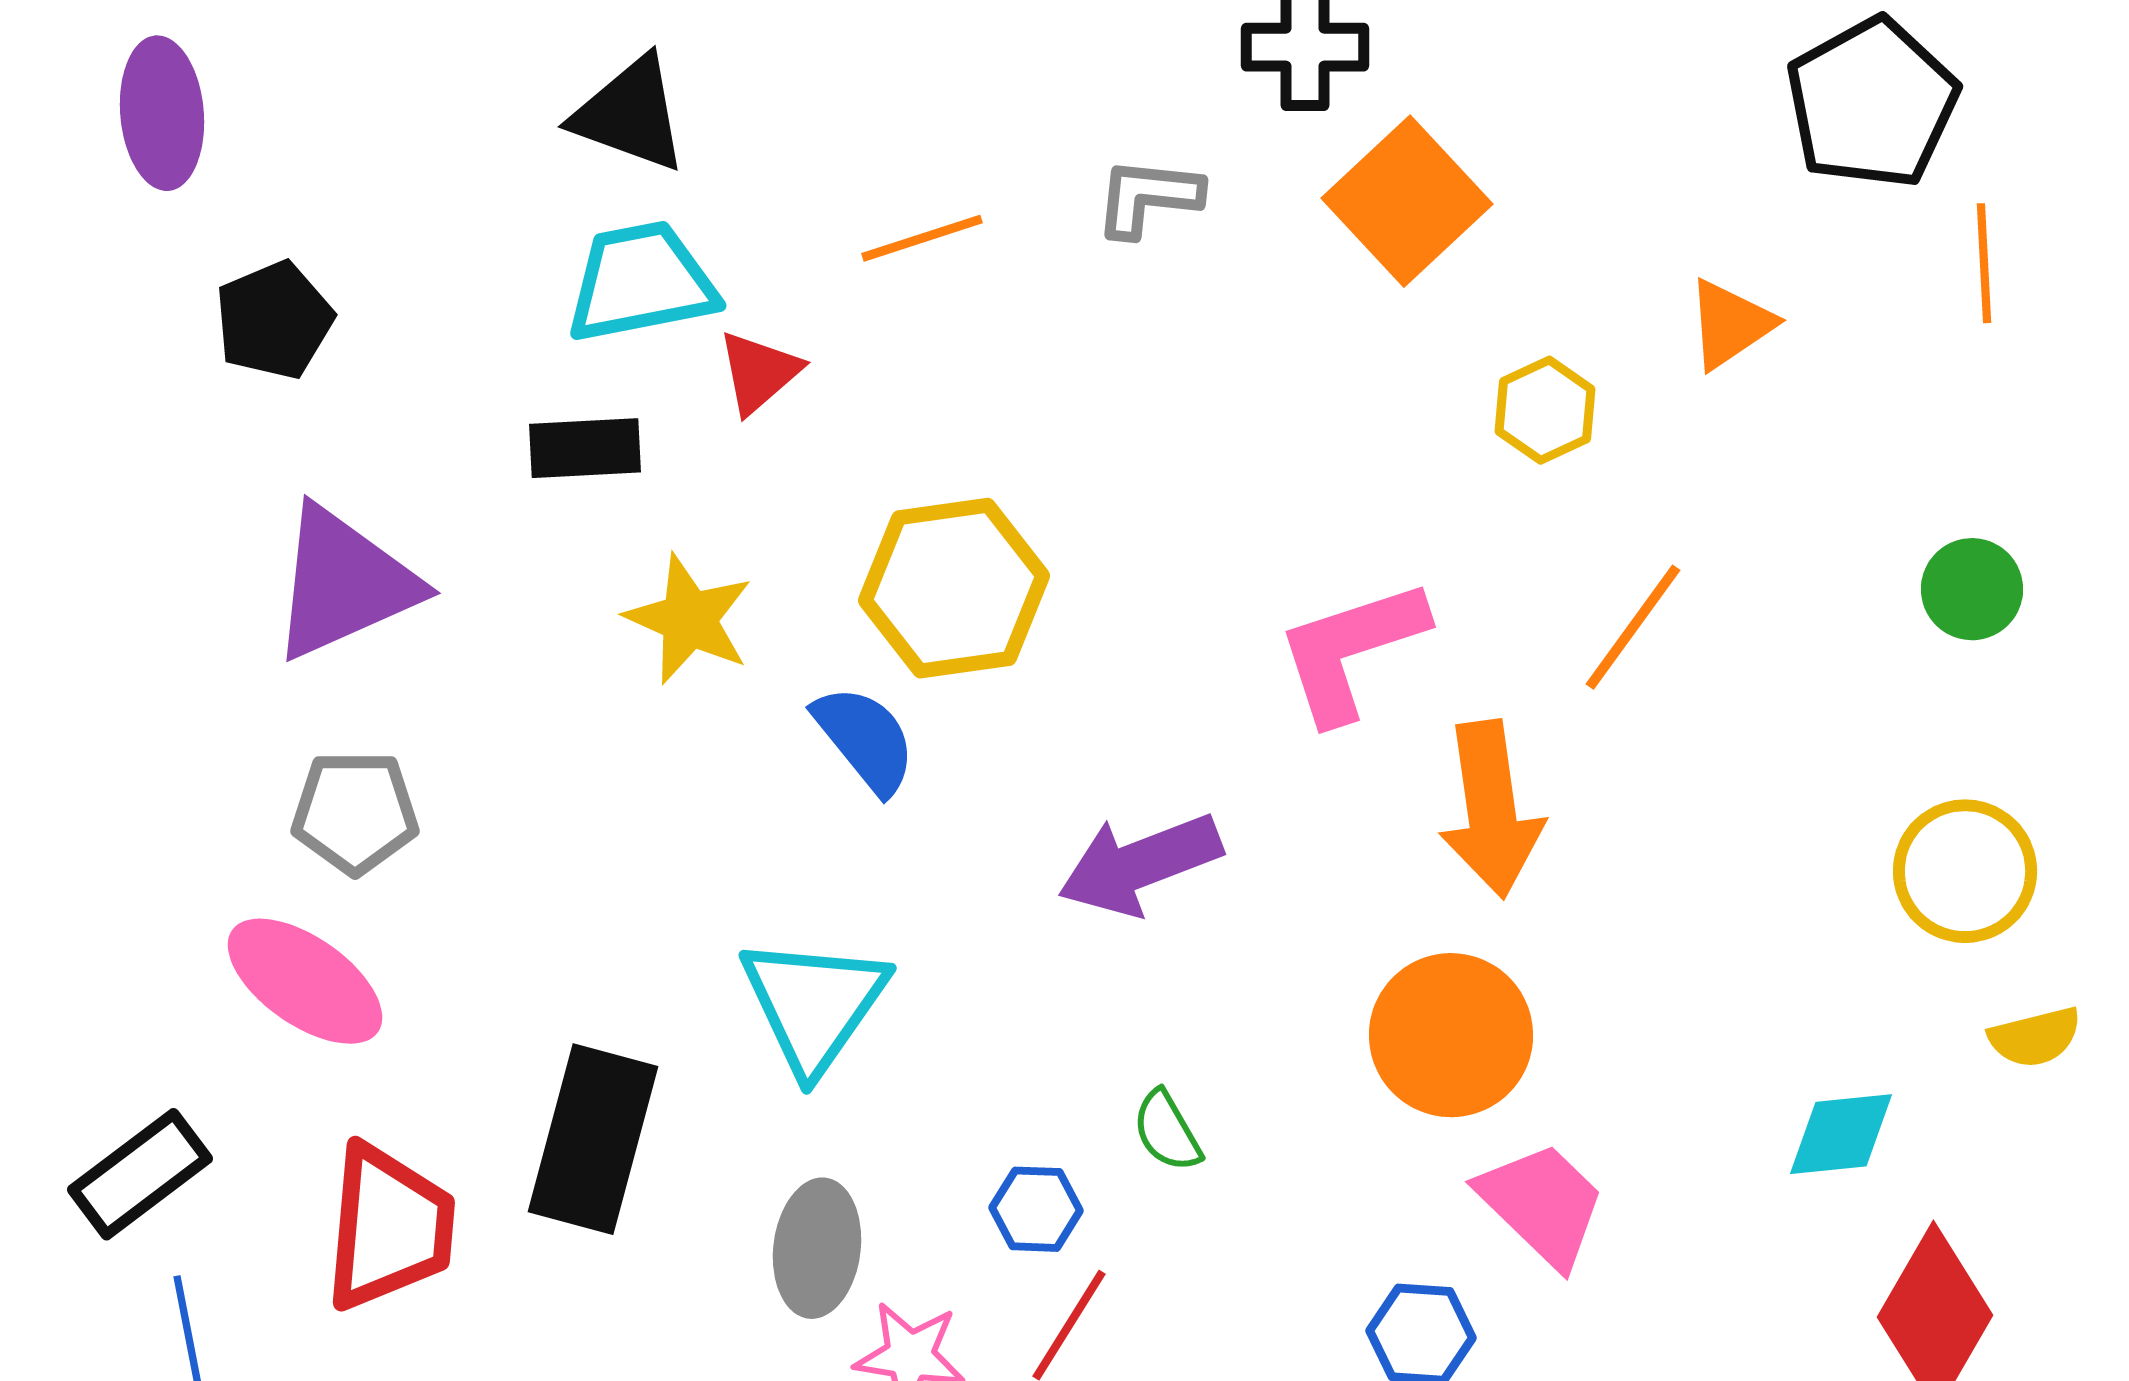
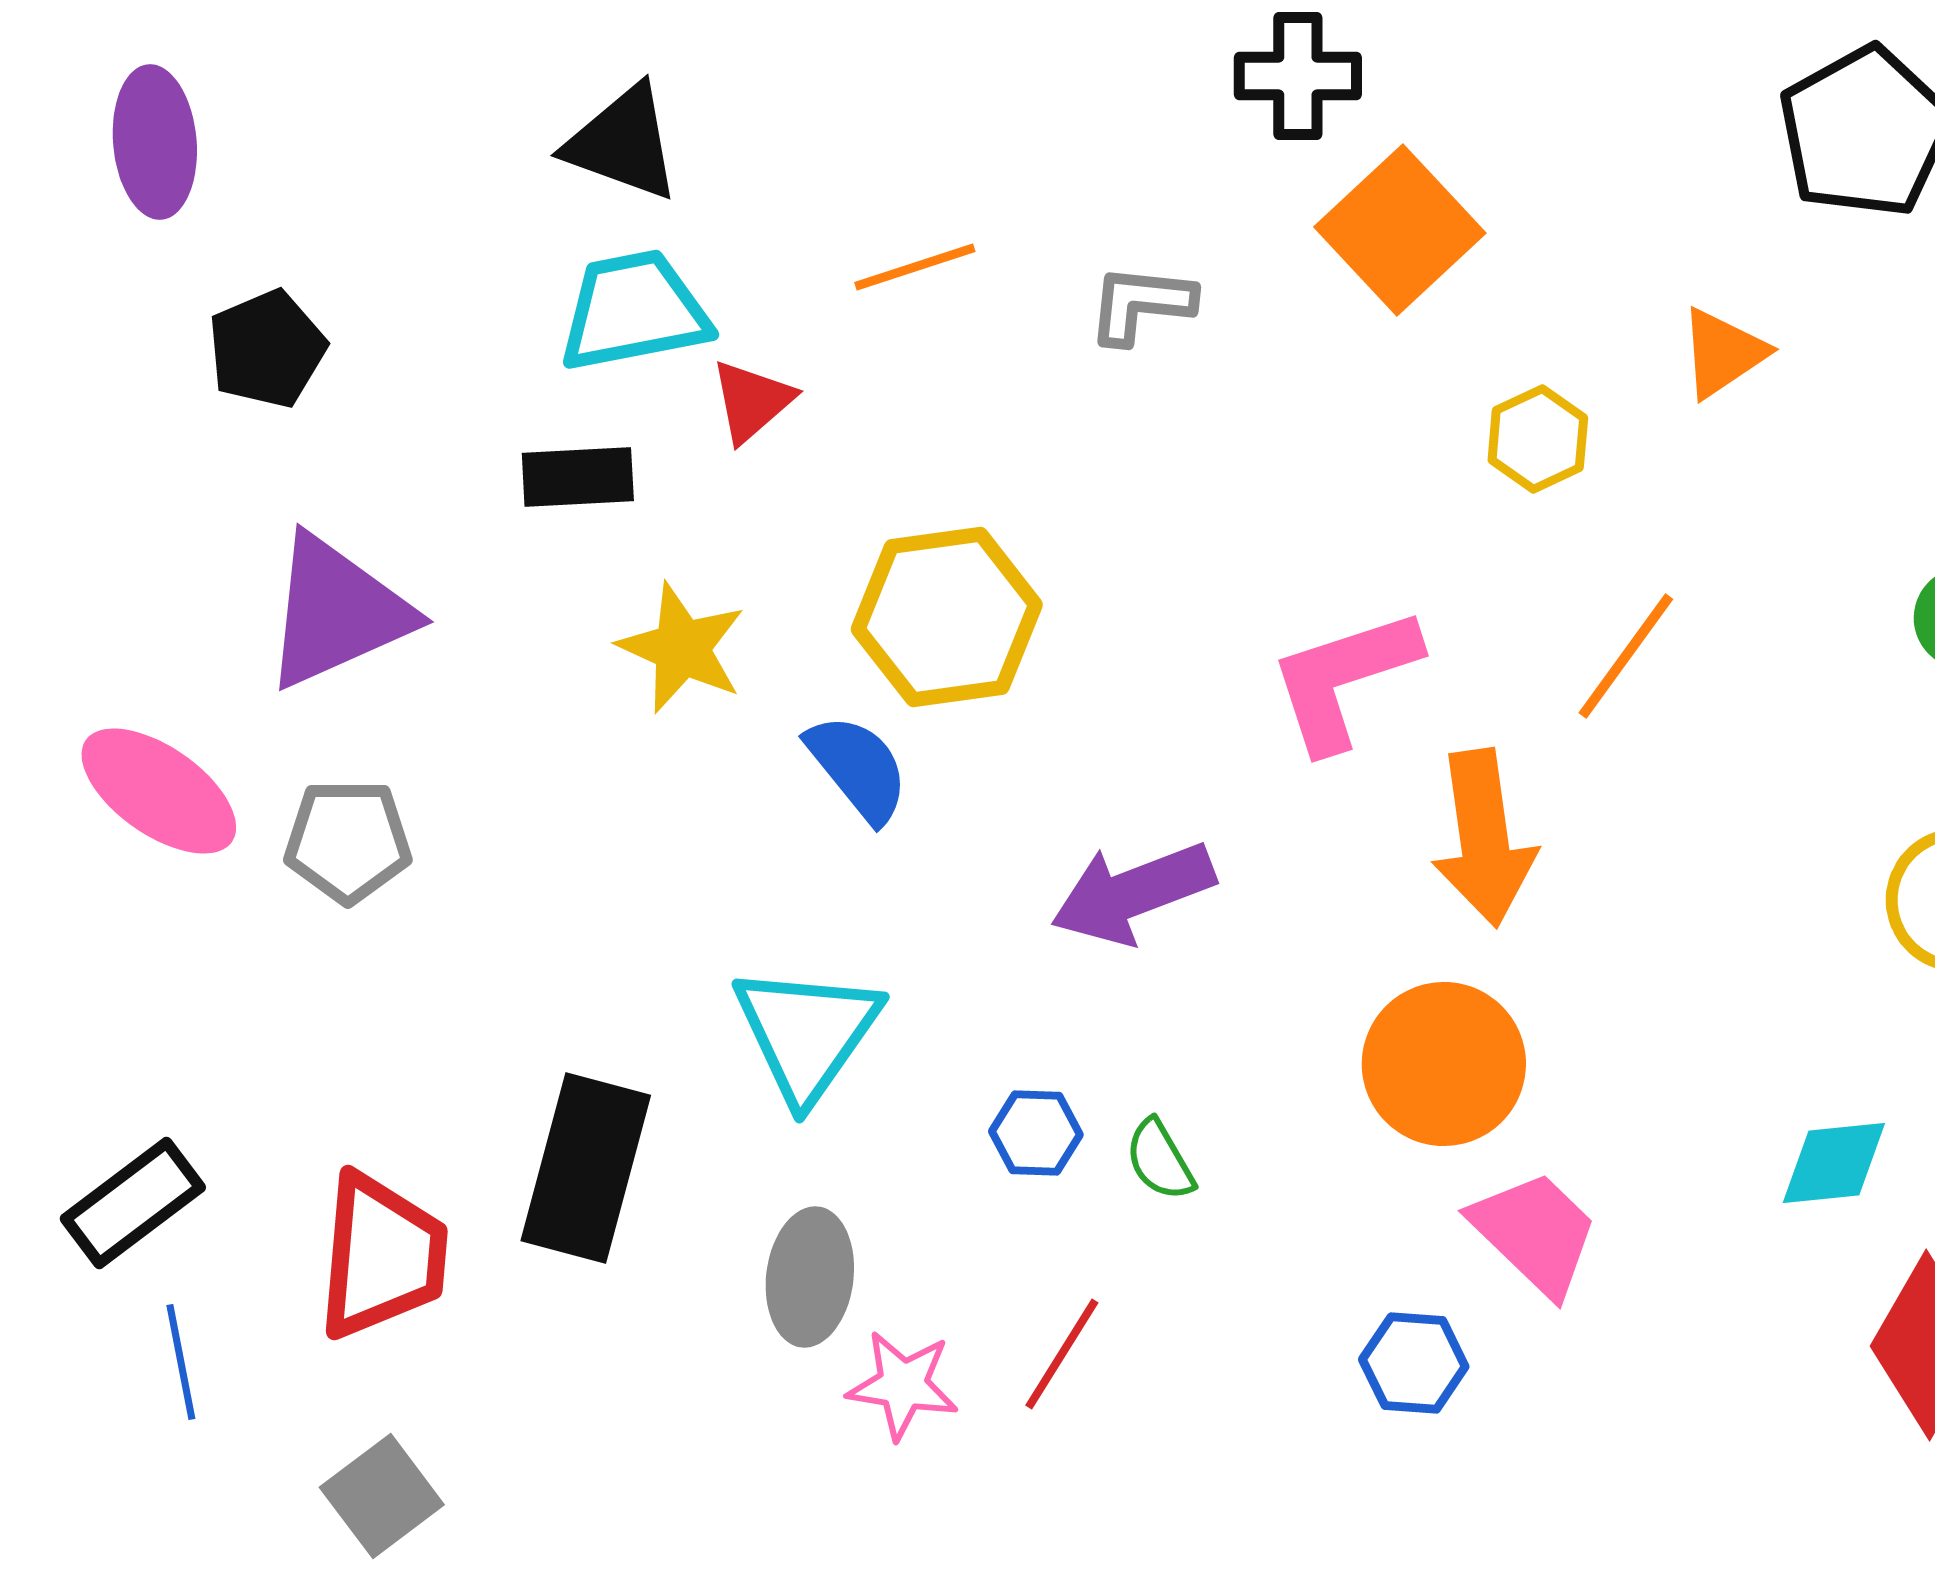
gray L-shape: (1148, 197) -> (1141, 304), moved
pink ellipse: (305, 981) -> (159, 791), moved
blue hexagon: (1036, 1209) -> (1036, 1133), moved

